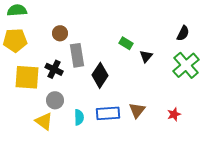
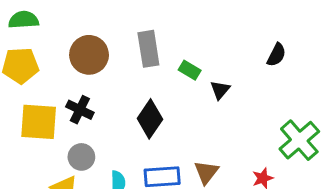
brown circle: (60, 33) -> (89, 55), size x1.6
gray rectangle: (77, 55) -> (148, 49), moved
green cross: (186, 65) -> (299, 140), moved

